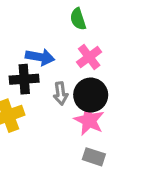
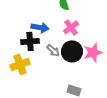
gray arrow: (61, 93) -> (53, 50), turned -40
pink star: (89, 120) -> (93, 52), moved, turned 30

